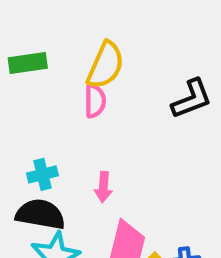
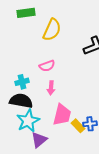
green rectangle: (28, 63) -> (26, 13), moved
pink semicircle: (95, 101) -> (47, 66), moved, turned 70

